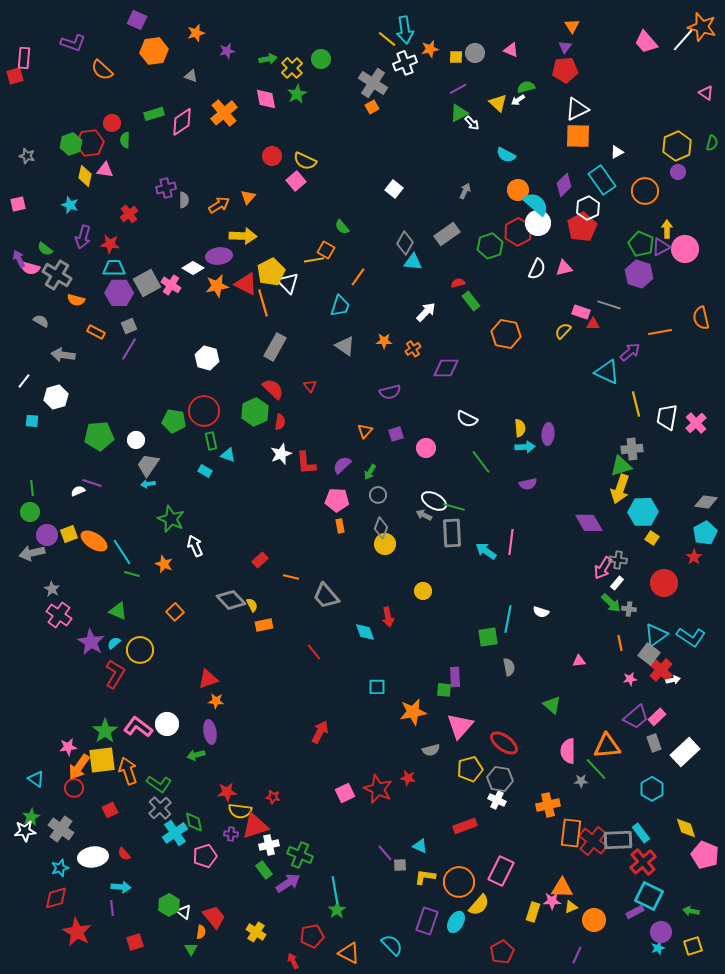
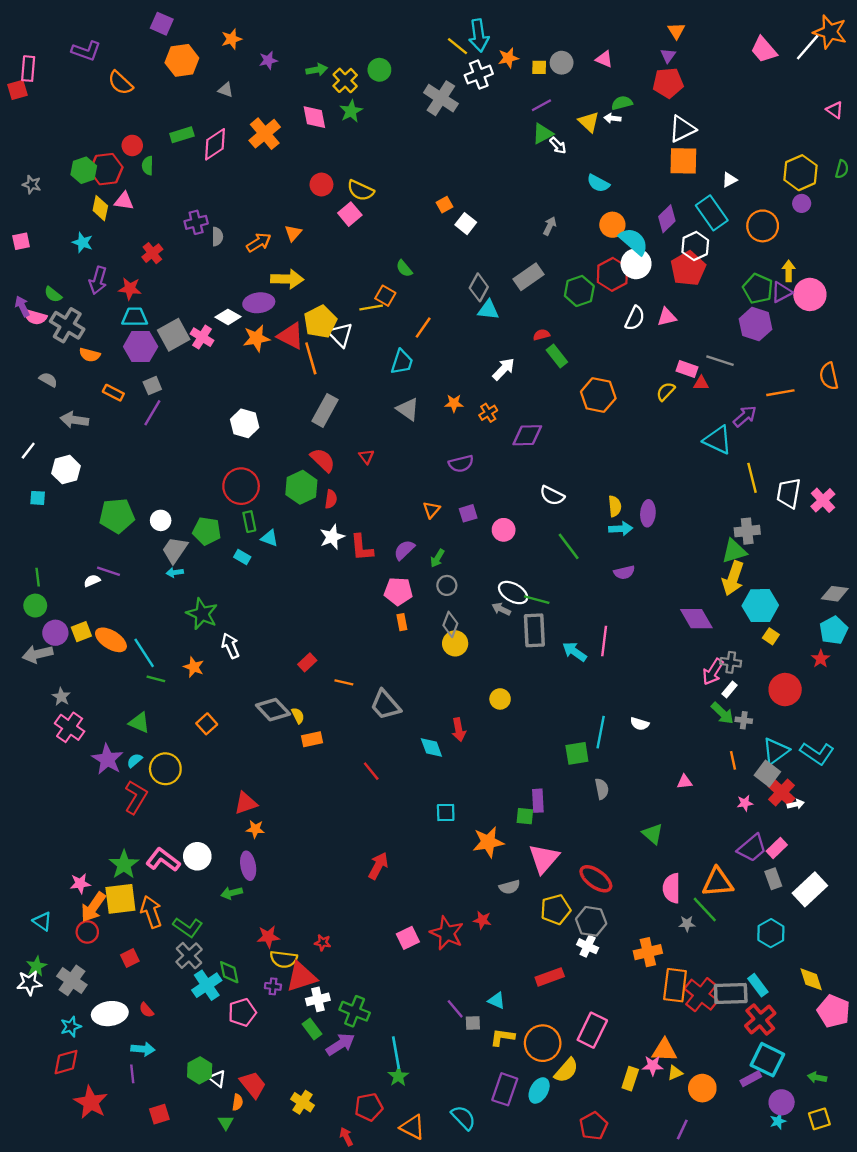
white arrow: (518, 100) -> (612, 118), turned 40
orange square: (372, 107) -> (444, 205), moved
green pentagon: (174, 421) -> (207, 531), moved

